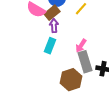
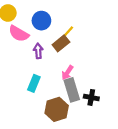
brown rectangle: (52, 13) -> (61, 43), moved
cyan rectangle: (50, 46) -> (34, 83), moved

